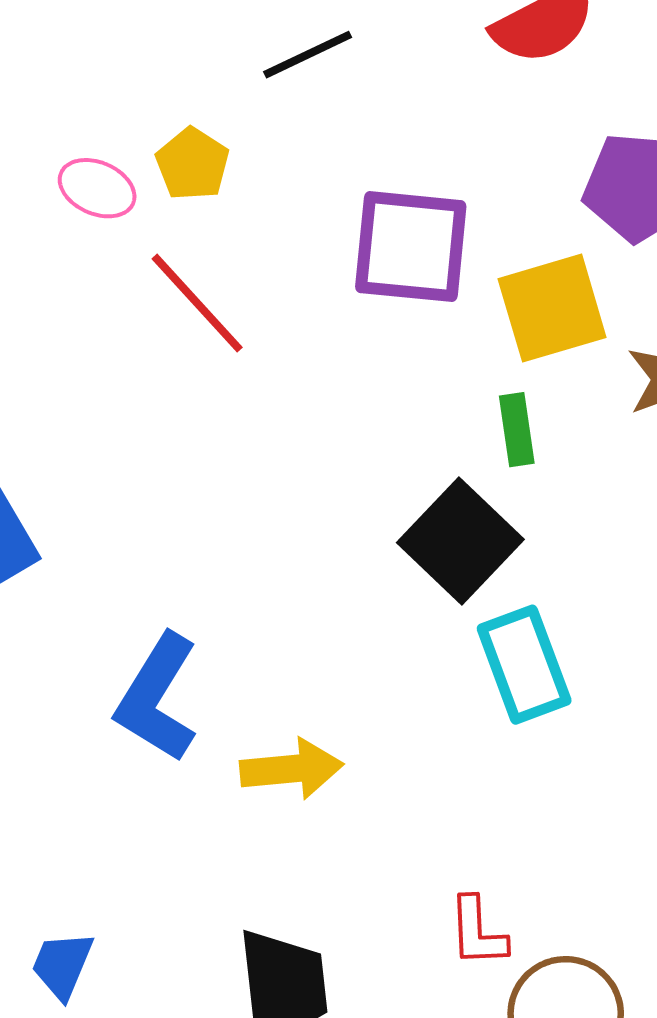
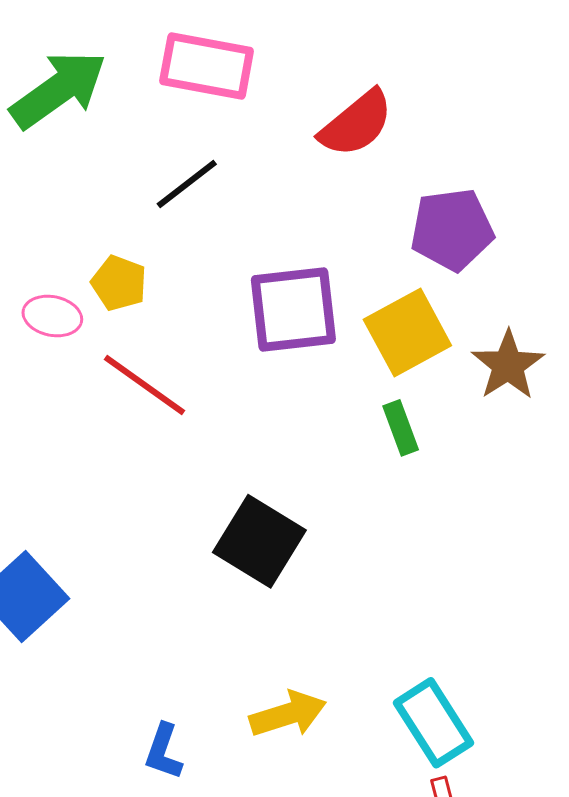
black square: (460, 541) -> (259, 541), moved
cyan rectangle: (524, 665) -> (433, 723), moved
blue L-shape: (157, 698) -> (163, 752), moved, size x0.6

